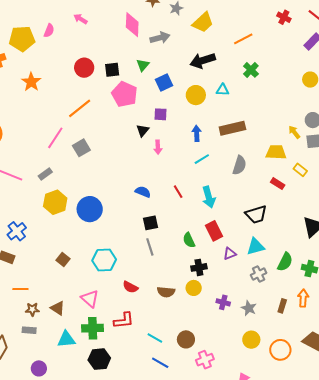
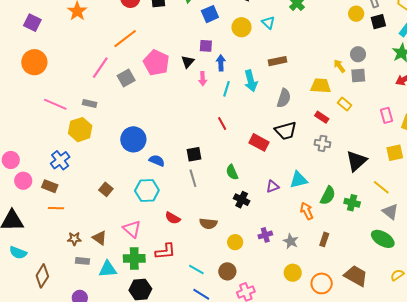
cyan triangle: (223, 90) -> (268, 23), turned 40
pink pentagon: (124, 94) -> (156, 63), moved
brown rectangle: (232, 128) -> (277, 61), size x0.7
blue arrow: (197, 133) -> (221, 63), moved
cyan line: (202, 159) -> (227, 89), moved, turned -42
gray rectangle: (45, 174) -> (90, 104), turned 48
blue semicircle: (143, 192) -> (157, 161), moved
cyan arrow: (209, 197) -> (251, 81), moved
yellow hexagon: (55, 202) -> (80, 130), moved
black trapezoid: (256, 214) -> (286, 131), moved
red rectangle: (214, 231) -> (259, 142), moved, turned -36
black cross: (199, 267) -> (242, 200), turned 35
gray cross: (259, 274) -> (322, 143), moved, turned 35
yellow circle: (194, 288) -> (235, 242), moved
orange line: (20, 289) -> (56, 208), moved
orange arrow: (303, 298) -> (307, 211), moved, turned -30
purple cross: (223, 302) -> (265, 235), turned -32
gray rectangle: (29, 330) -> (83, 261), moved

